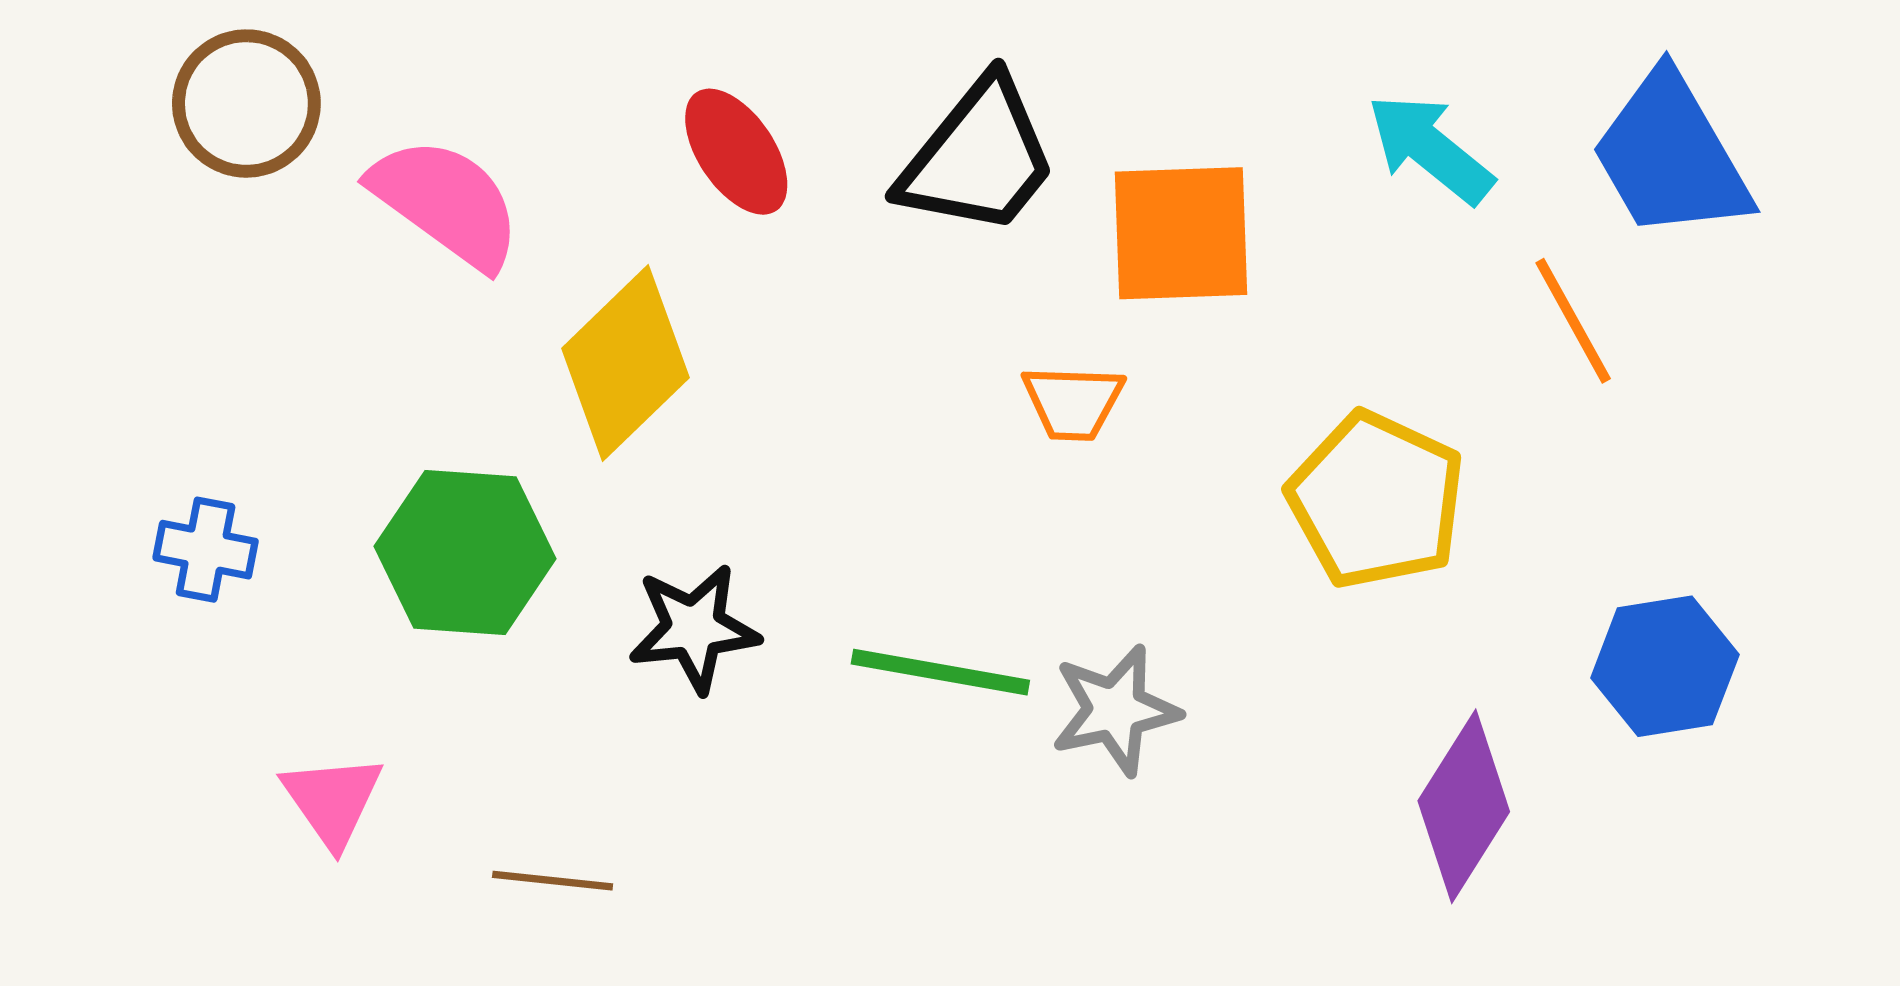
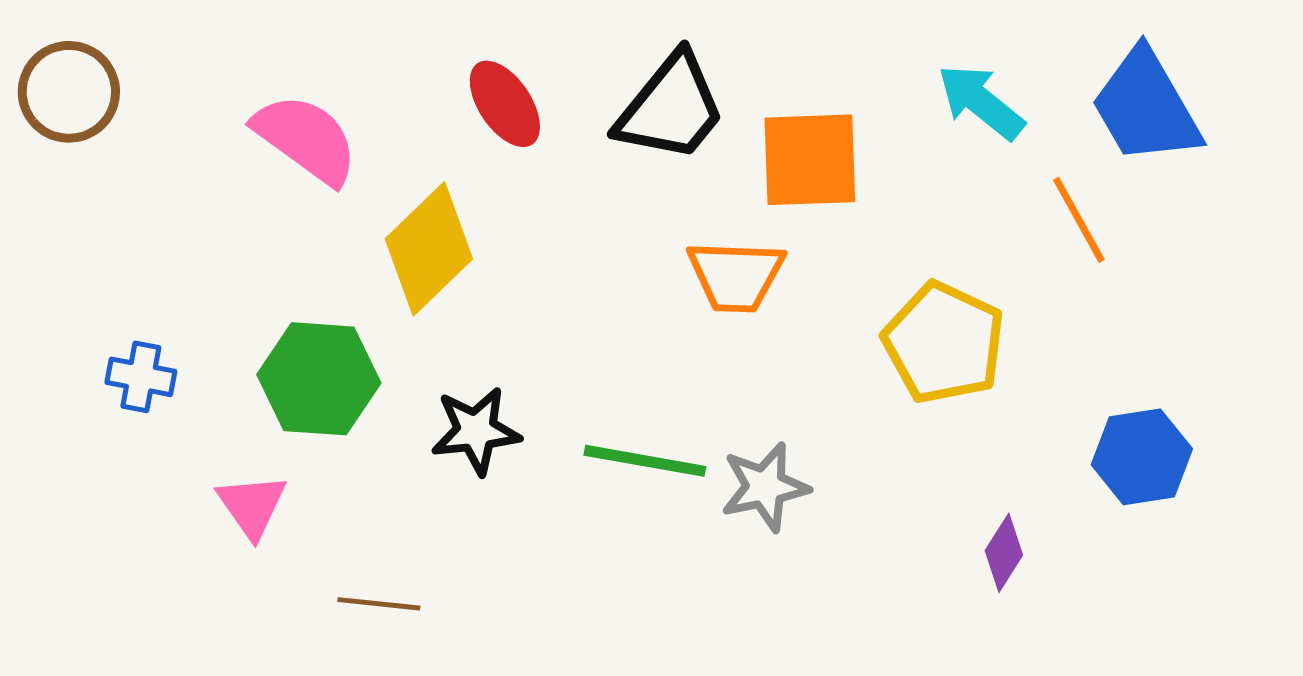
brown circle: (246, 104) -> (69, 92), moved
orange trapezoid: (1073, 402) -> (736, 276), size x1.4
pink triangle: (332, 800) -> (252, 506), moved
purple diamond: (1464, 806) -> (1004, 553), size x0.6

